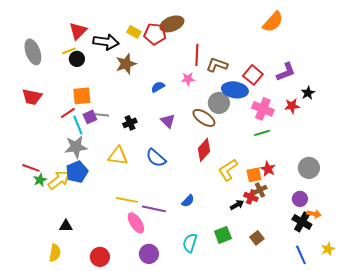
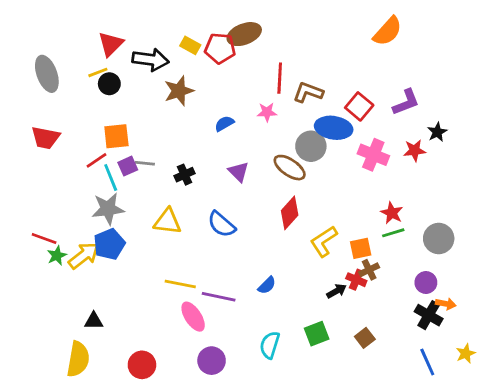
green line: (262, 133) -> (393, 233), moved
red star: (268, 169) -> (392, 213), moved
yellow semicircle: (55, 253) -> (78, 359), size x1.4

